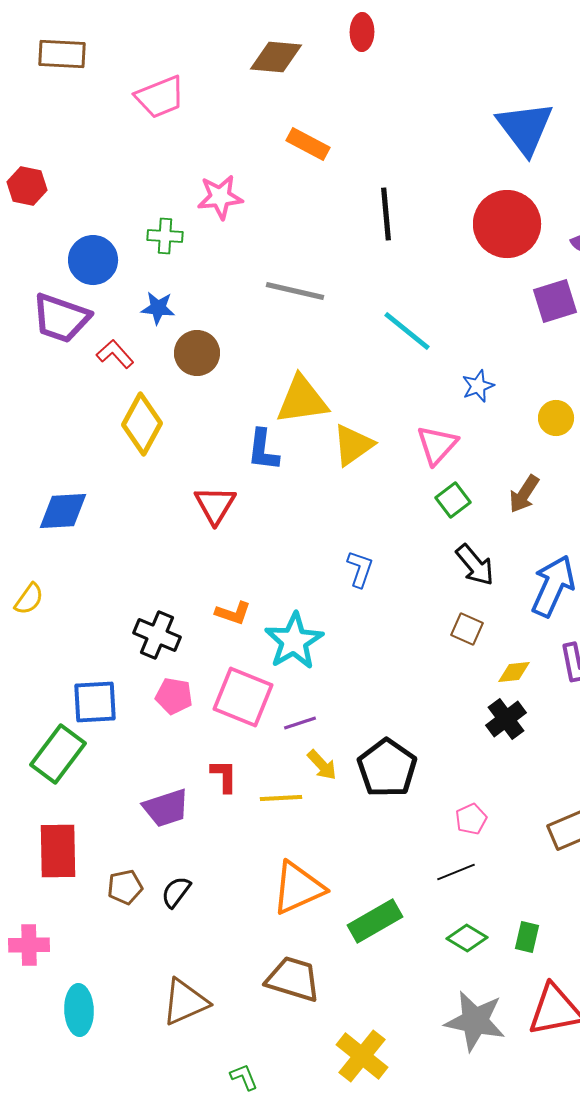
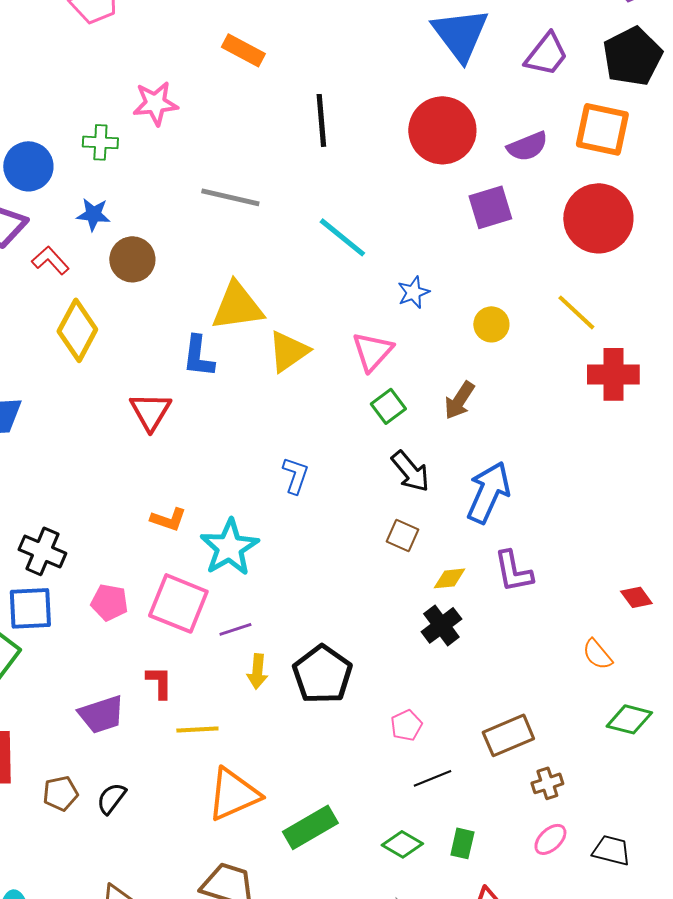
black cross: (157, 635) -> (42, 551), moved
yellow arrow: (322, 765) -> (257, 671), turned 48
yellow line: (281, 798) -> (197, 729), moved
black line: (456, 872) -> (432, 778), moved

